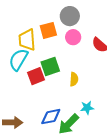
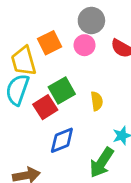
gray circle: (70, 16) -> (91, 20), moved
blue diamond: (51, 117) -> (62, 140), moved

